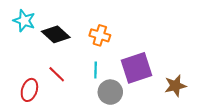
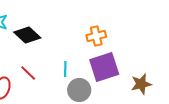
orange cross: (100, 35) -> (96, 36), moved, turned -30

